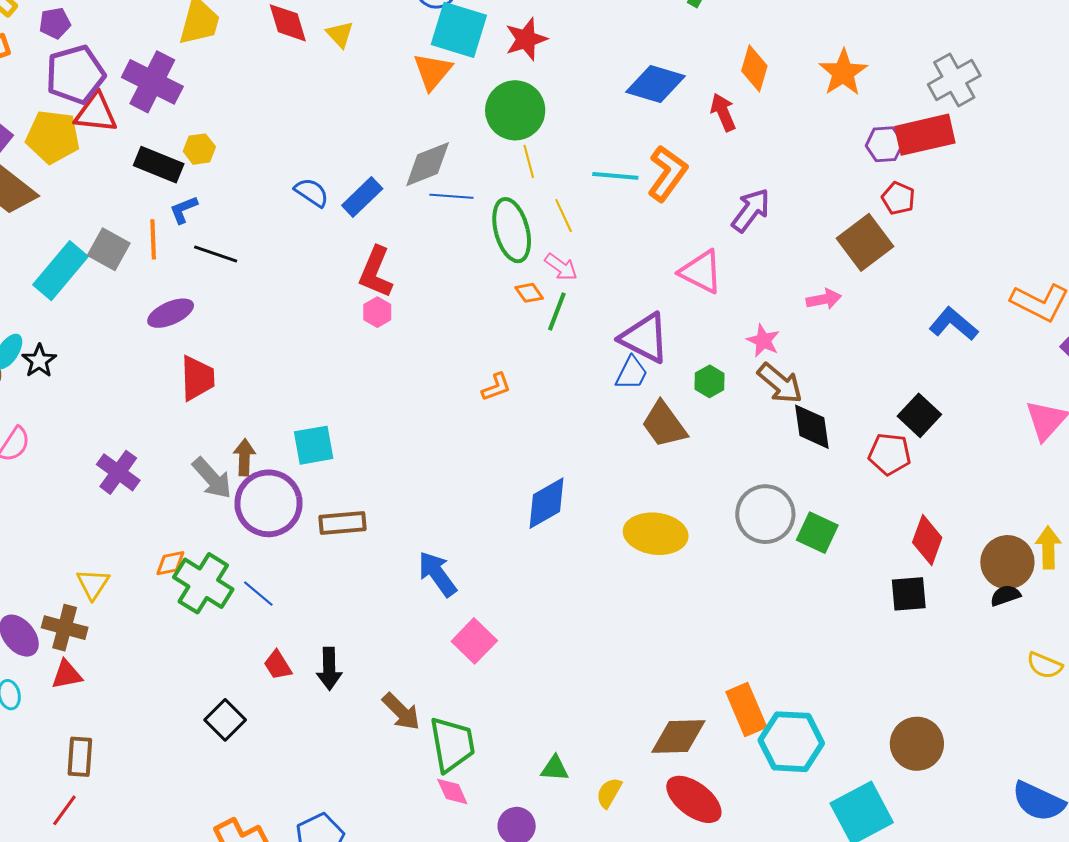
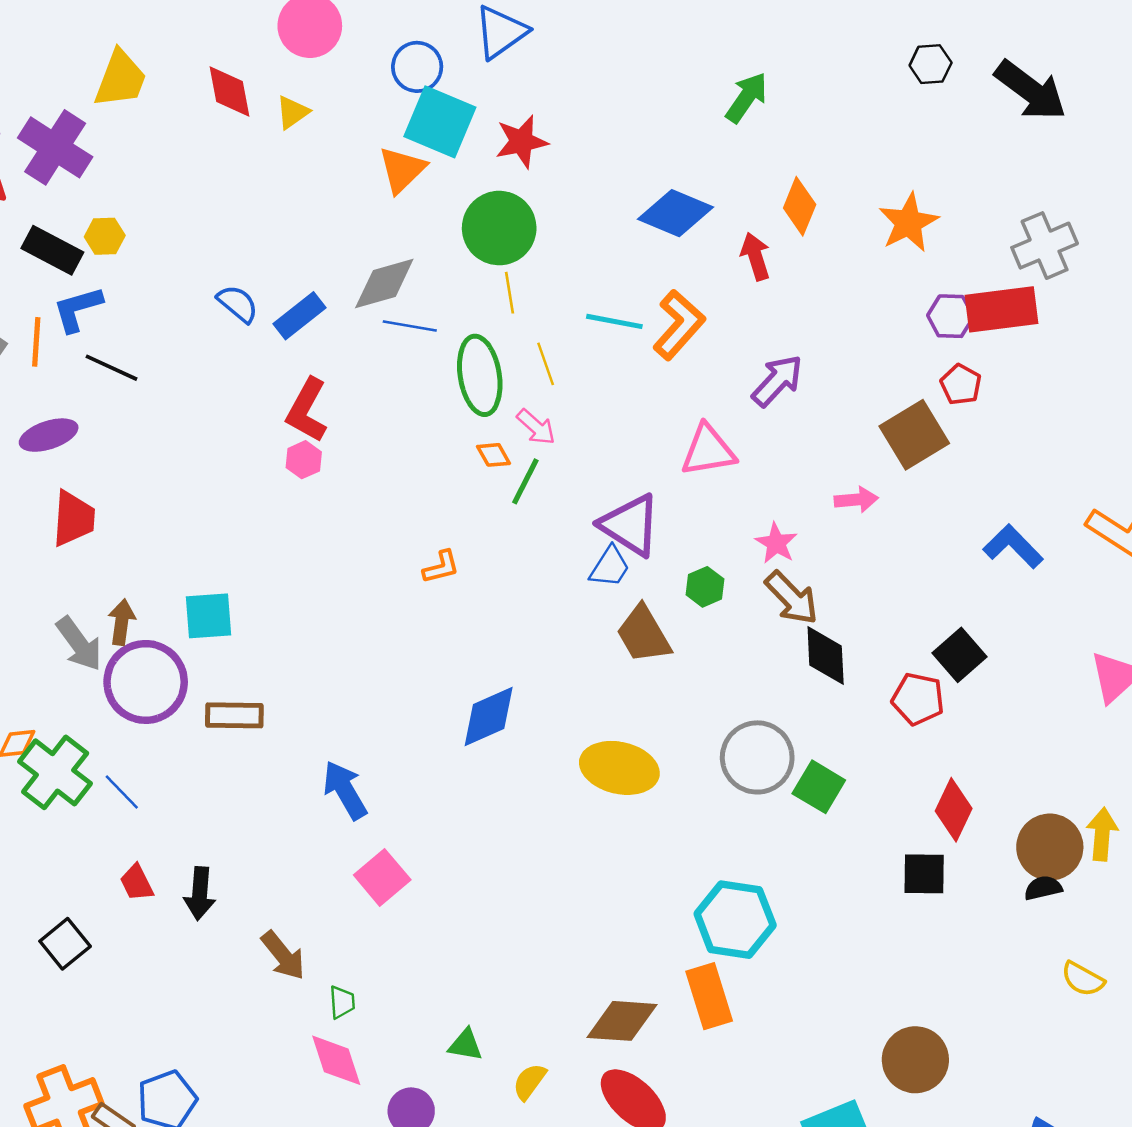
yellow triangle: (340, 34) -> (292, 112), turned 32
blue L-shape: (184, 210) -> (78, 309), size x1.4
pink triangle: (701, 272) -> (708, 450), turned -42
cyan hexagon: (791, 742) -> (735, 920), moved
green trapezoid: (452, 744) -> (342, 1002), size x0.5
pink diamond: (452, 791) -> (336, 1060), size x1.4

